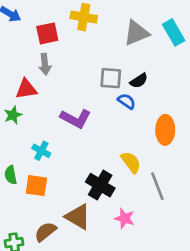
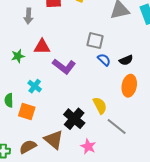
gray arrow: (45, 64) -> (28, 16), moved
black semicircle: (139, 81) -> (126, 60), moved
red triangle: (26, 89) -> (42, 47), moved
gray line: (157, 186) -> (117, 127), turned -40

